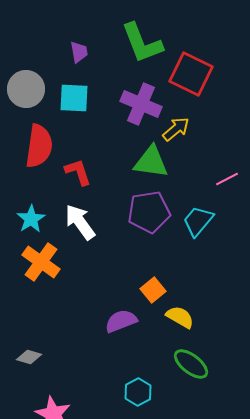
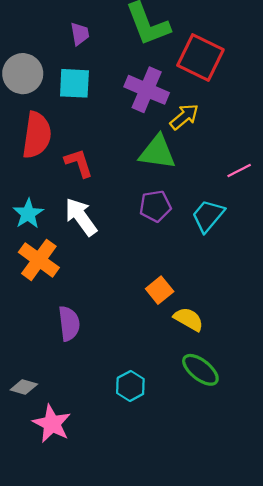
purple pentagon: (149, 212) -> (155, 206), size x0.7
purple semicircle: (121, 321) -> (69, 323), moved, turned 104
gray diamond: (29, 357) -> (24, 387), moved
cyan hexagon: (138, 392) -> (130, 386), moved

